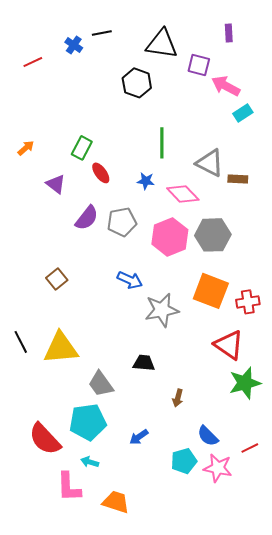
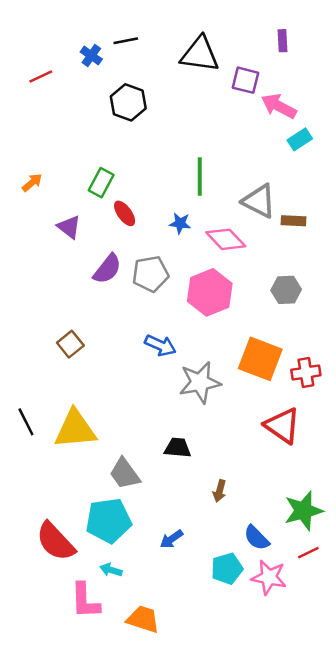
black hexagon: (137, 83) -> (128, 102), moved
gray hexagon: (213, 235) -> (286, 290), moved, size x0.7
green star: (245, 383) -> (303, 511), moved

